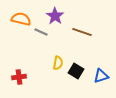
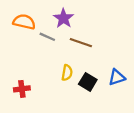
brown line: (82, 32) -> (81, 43), moved
blue triangle: (101, 76) -> (117, 77), moved

